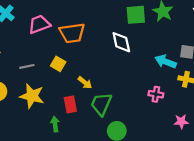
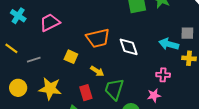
orange trapezoid: (72, 33) -> (98, 38), moved
white diamond: (121, 42) -> (129, 47), moved
gray line: (27, 66) -> (34, 60), moved
pink star: (181, 122) -> (154, 95), moved

